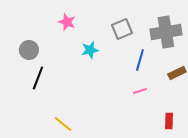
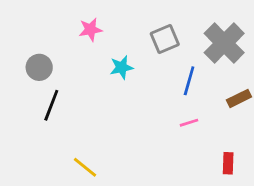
pink star: (67, 22) -> (90, 30), turned -30
gray cross: (166, 32) -> (224, 43), turned -36

